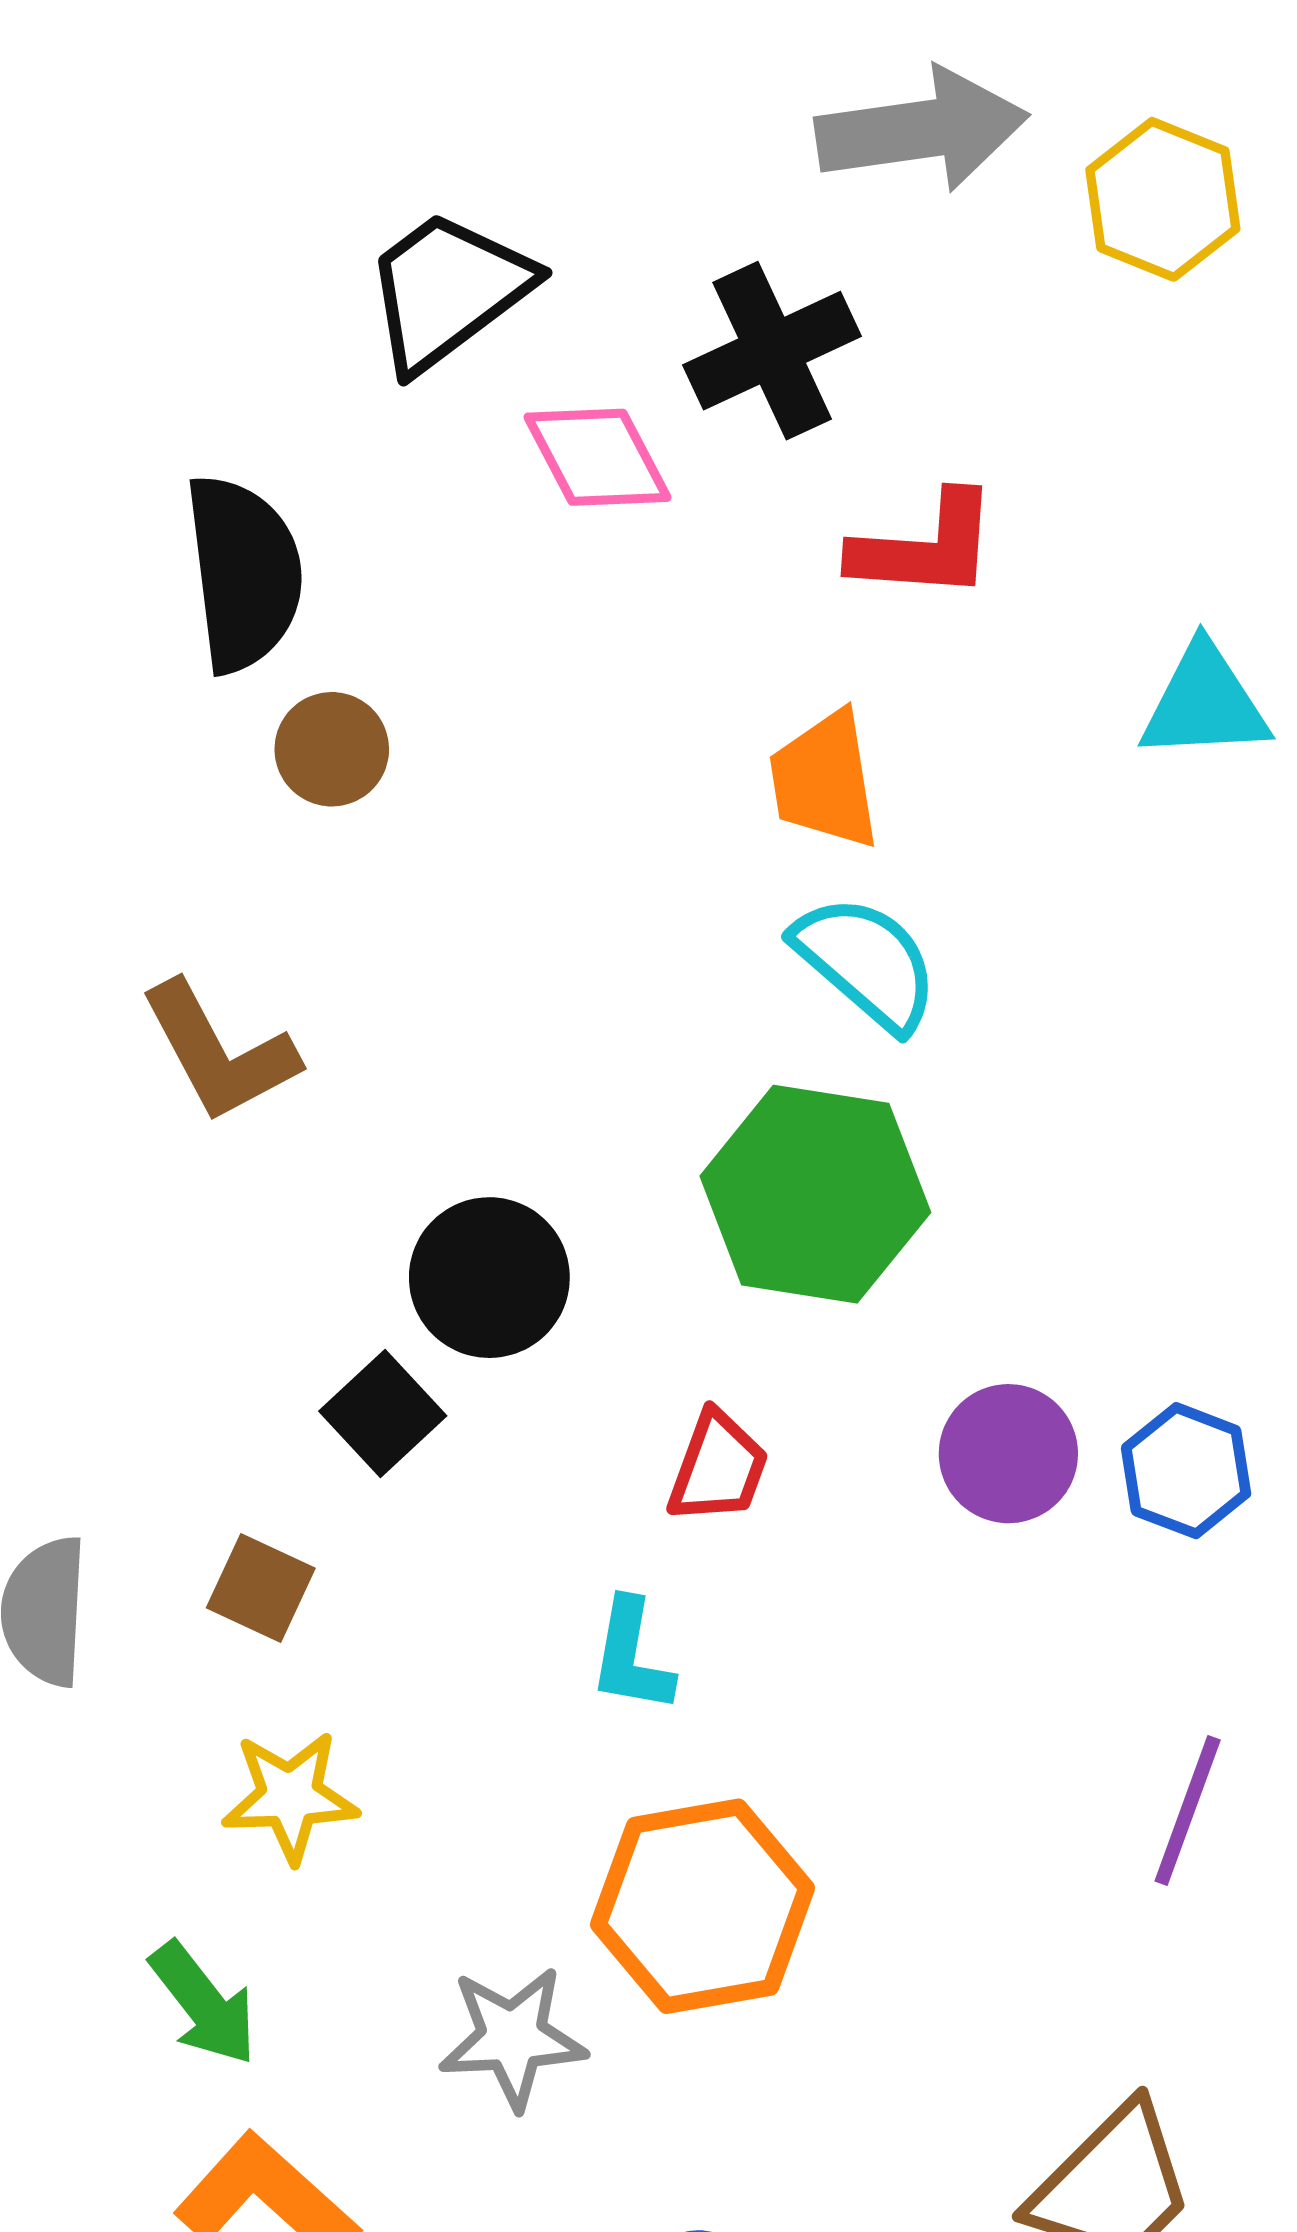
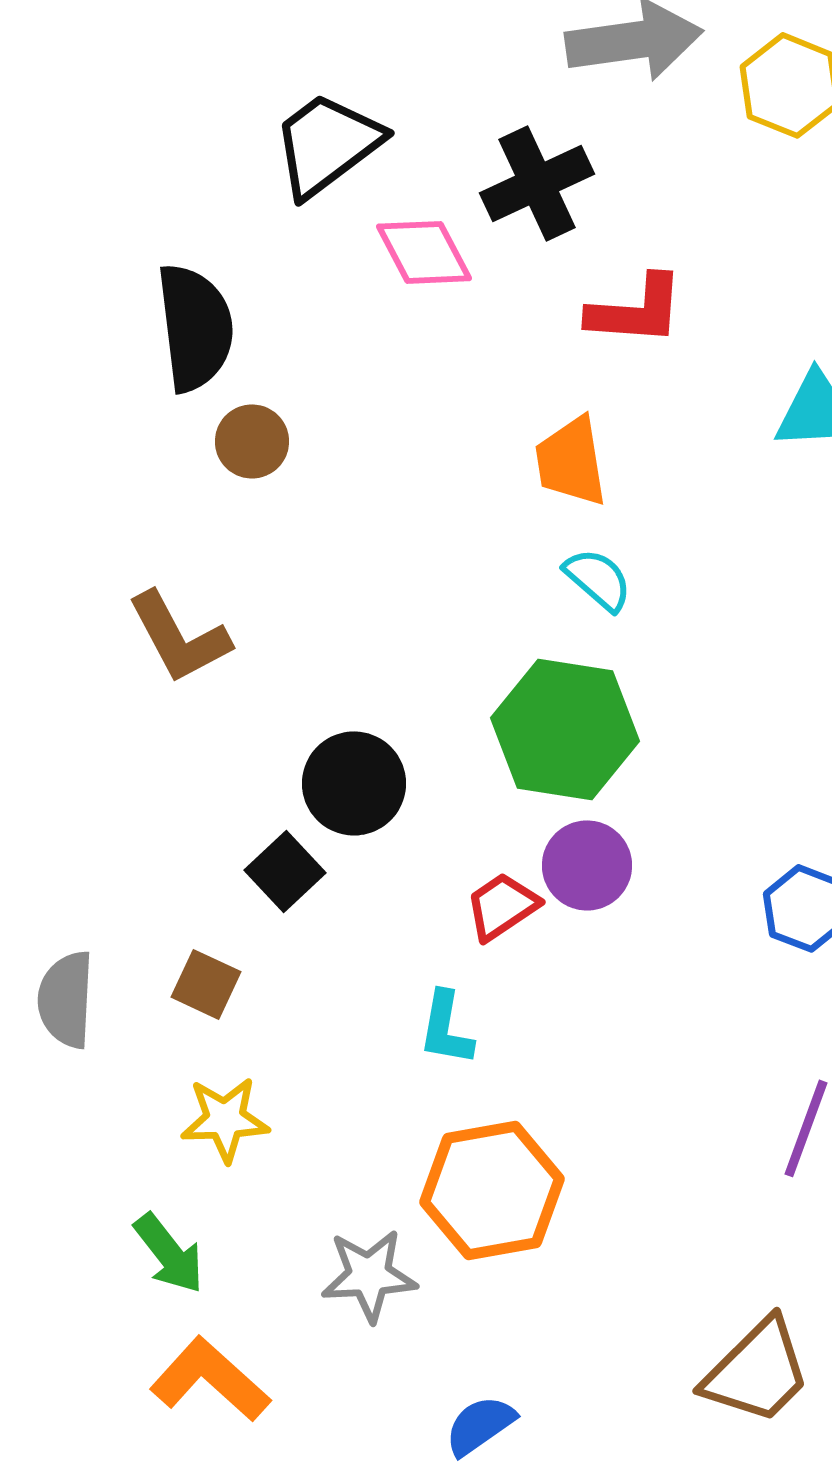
cyan semicircle: (866, 962) -> (598, 579), size x0.7
purple circle: (1008, 1454) -> (587, 865), moved
red trapezoid: (718, 1468) -> (502, 906), turned -144

